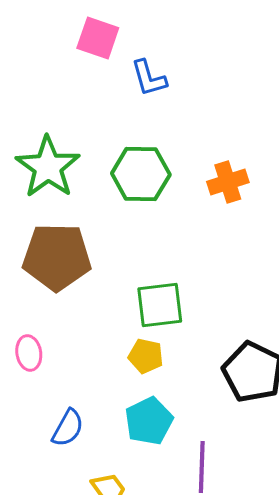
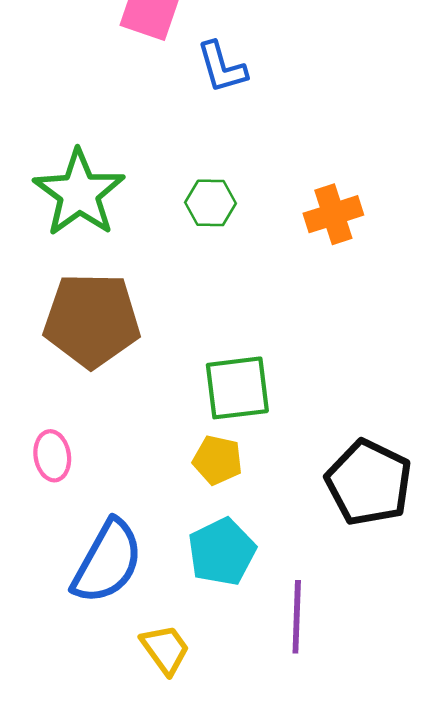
green hexagon: (141, 174) -> (210, 203), size x0.6
blue semicircle: (68, 428) -> (107, 562), size x1.6

